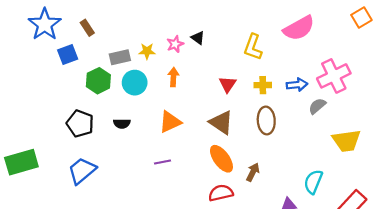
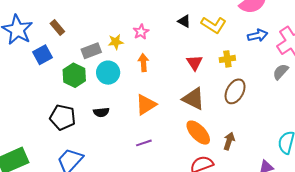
black triangle: (198, 38) -> (184, 21), moved
yellow L-shape: (253, 47) -> (214, 25), turned -70
blue arrow: (297, 85) -> (258, 35), moved
brown ellipse: (266, 120) -> (235, 91), turned 40

